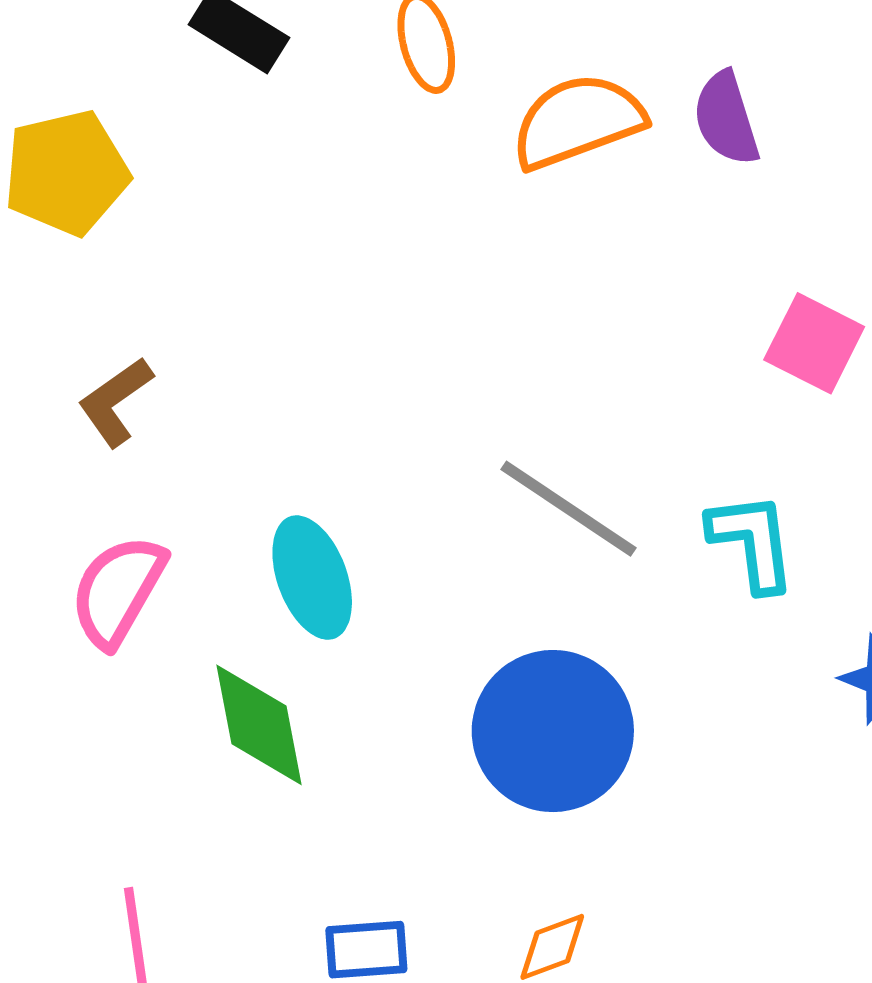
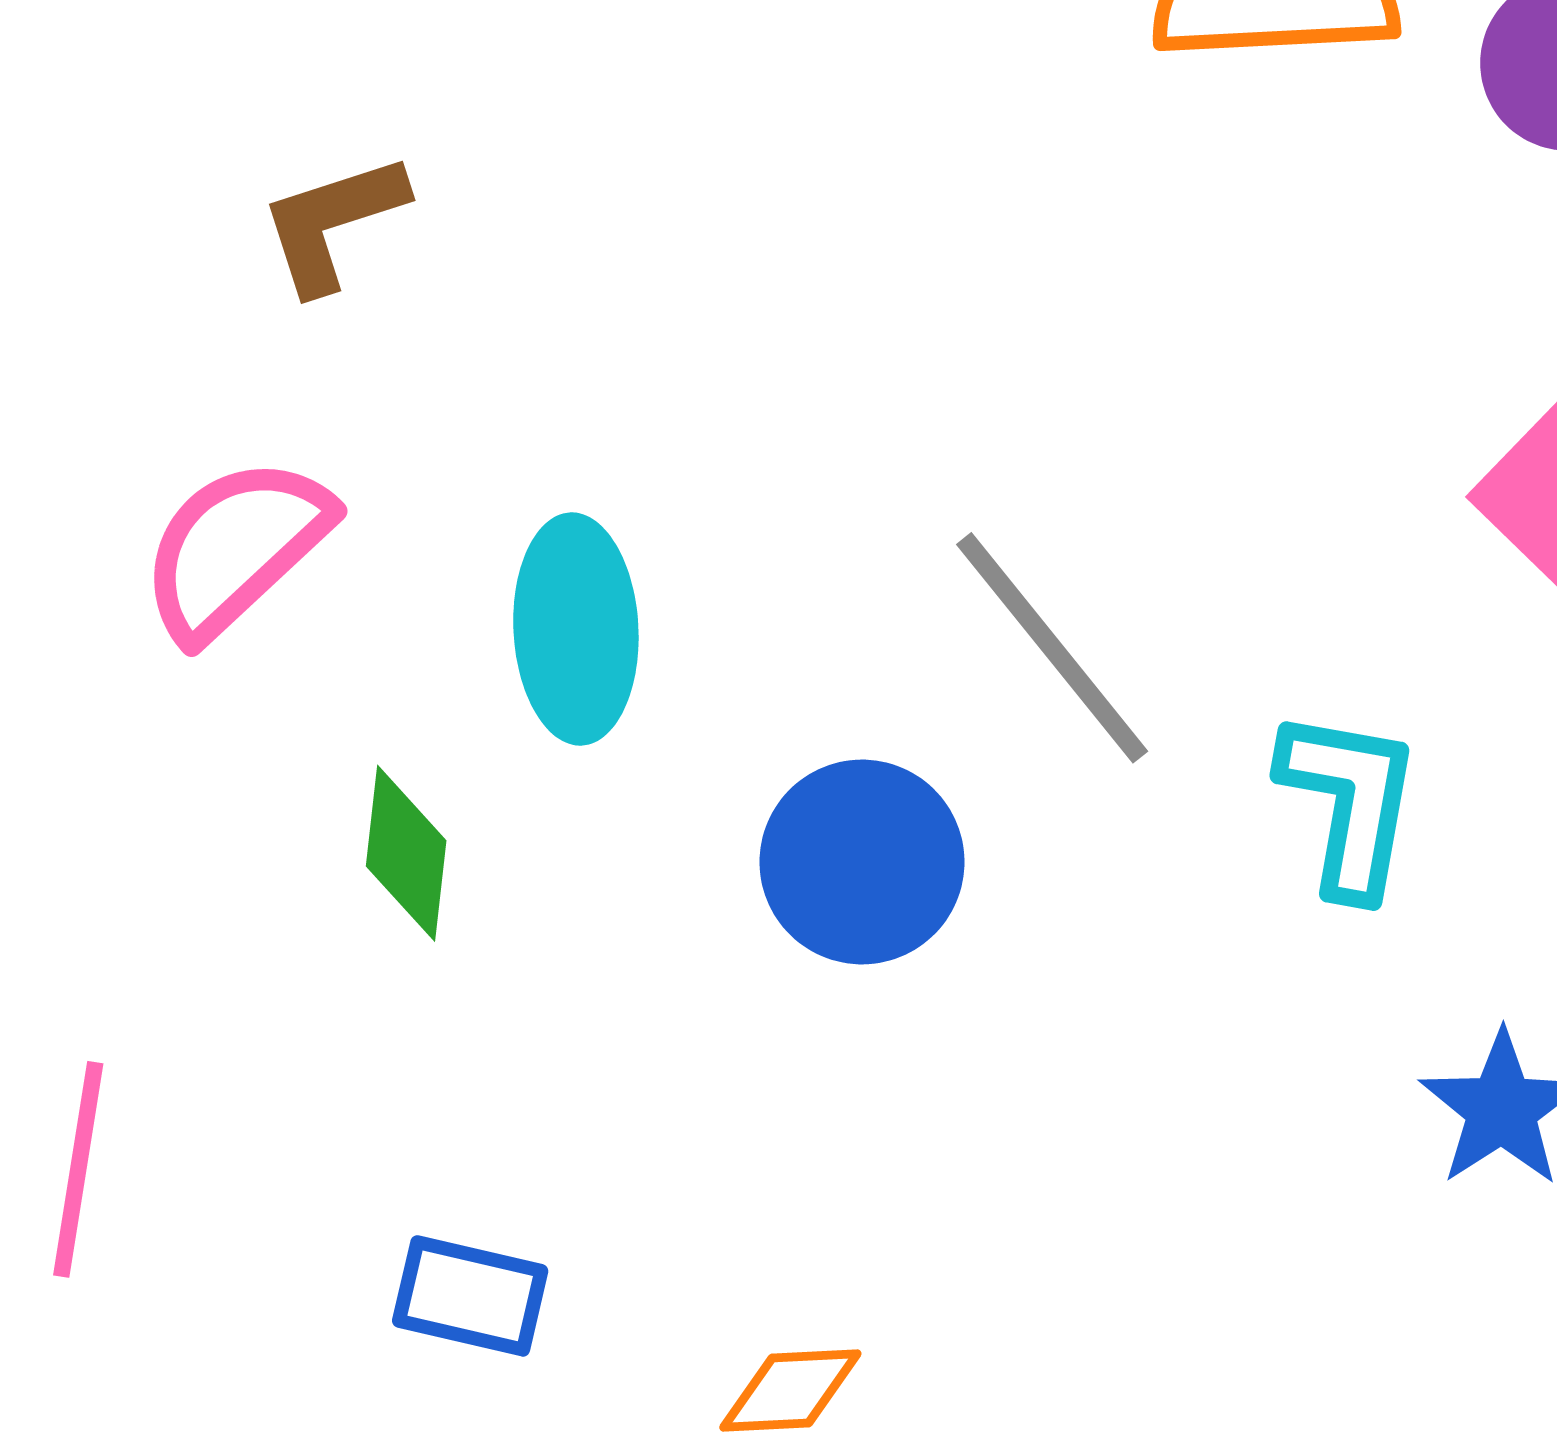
green diamond: (259, 725) -> (406, 853), size x0.7
blue circle: (553, 731) -> (862, 862), moved, size x0.7

